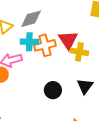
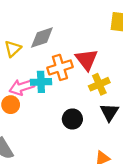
cyan cross: (29, 42) -> (41, 82), moved
yellow cross: (79, 52) -> (99, 84), moved, turned -30

